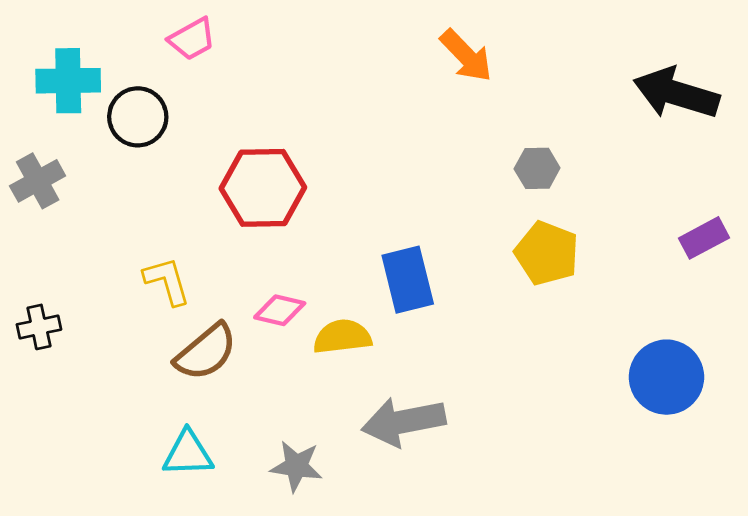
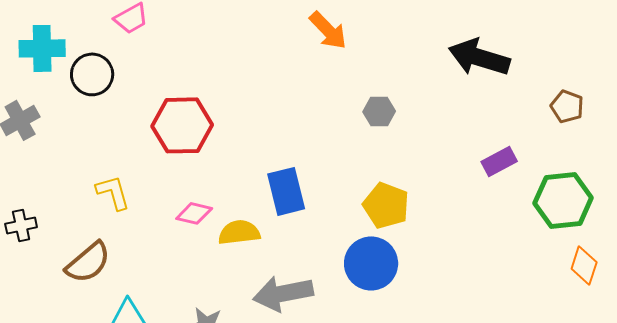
yellow pentagon: (547, 253) -> (386, 205), moved
brown semicircle: (206, 352) -> (88, 262), moved
blue circle: (666, 377) -> (371, 263), moved

